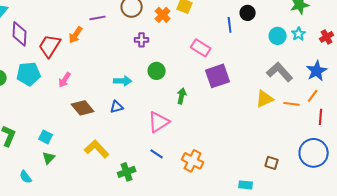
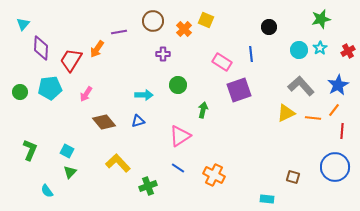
blue line: (230, 25) -> (251, 54), moved

